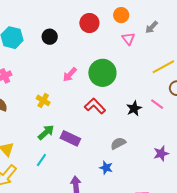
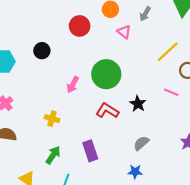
black star: (134, 108) -> (138, 104), moved
green arrow: (46, 132) -> (53, 155), moved
purple rectangle: (70, 138) -> (90, 151), turned 60

